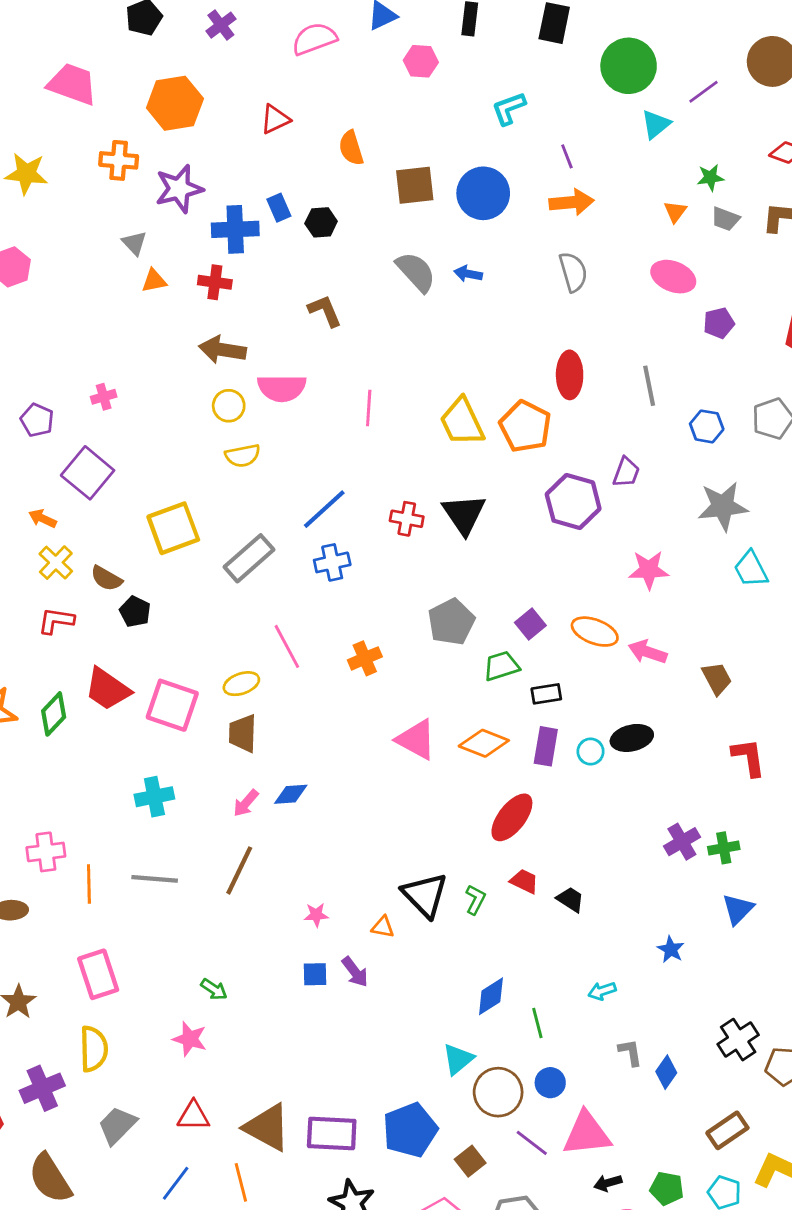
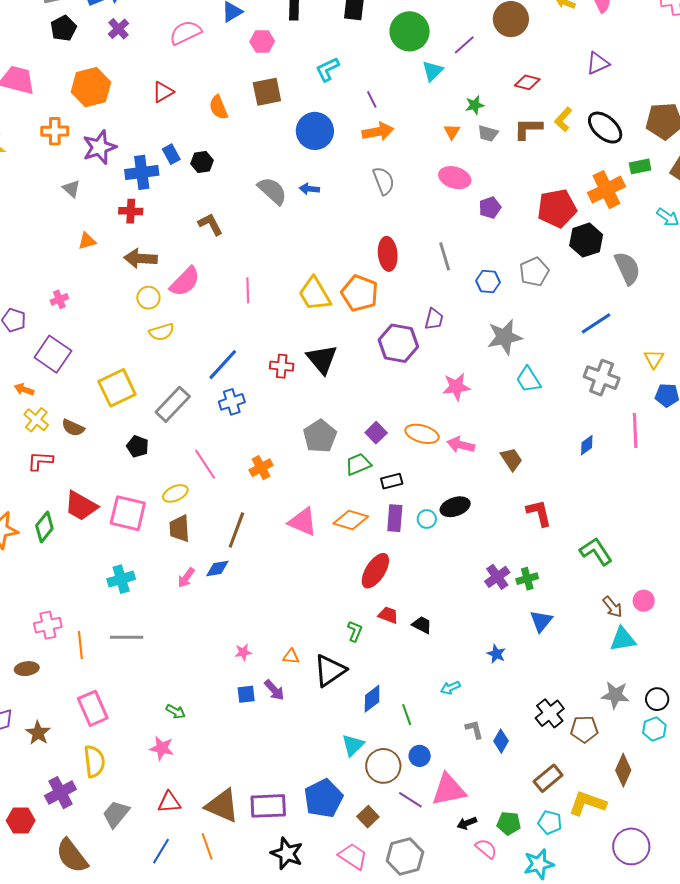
brown square: (415, 185) -> (267, 92), moved
orange triangle: (154, 281) -> (87, 241), moved
pink semicircle: (282, 388) -> (185, 282), turned -40
black pentagon: (135, 612) -> (138, 446), moved
brown line: (239, 870) -> (236, 530), moved
black triangle: (425, 895) -> (330, 671), moved, turned 45

